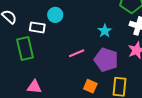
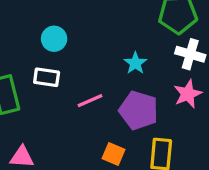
white rectangle: (37, 27) -> (47, 77), moved

